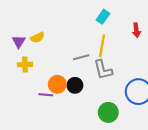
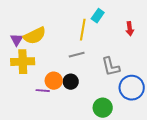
yellow semicircle: (37, 37) -> (35, 36), size x1.6
yellow line: (102, 46) -> (83, 30), moved
yellow cross: (25, 65) -> (23, 62), size x1.6
gray L-shape: (103, 70) -> (111, 67), moved

